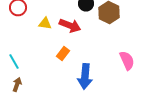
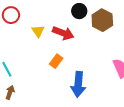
yellow triangle: (45, 23) -> (38, 31), turned 48

